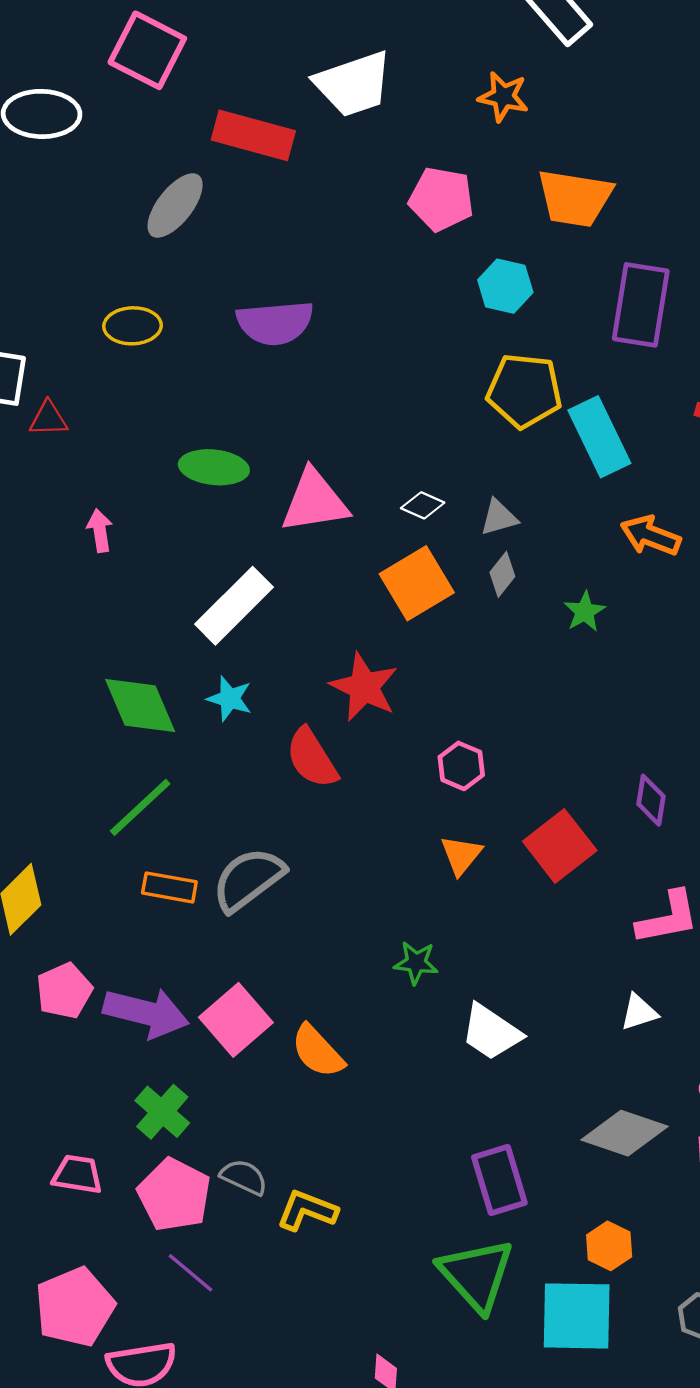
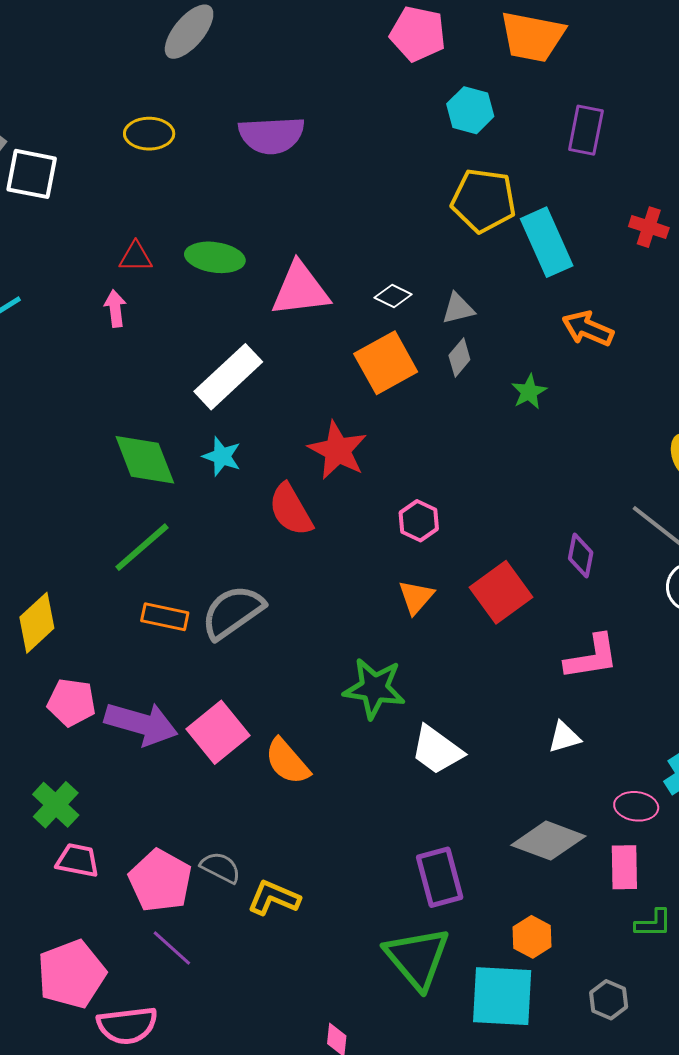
purple rectangle: (641, 305) -> (586, 130), size x0.7
red triangle: (48, 419) -> (136, 257), moved
green star: (416, 963) -> (374, 688), size x1.6
pink pentagon: (64, 991) -> (72, 702), turned 30
green cross: (162, 1112) -> (56, 805), moved

